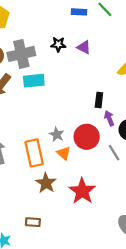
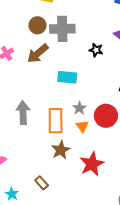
black star: (58, 44) -> (96, 50), moved
cyan rectangle: (34, 81) -> (67, 77), moved
brown rectangle: (33, 222) -> (42, 183), turned 32

